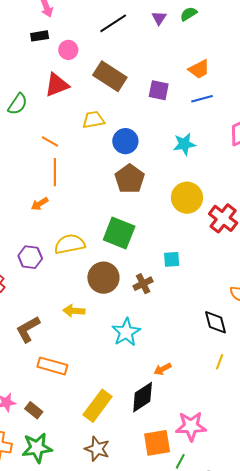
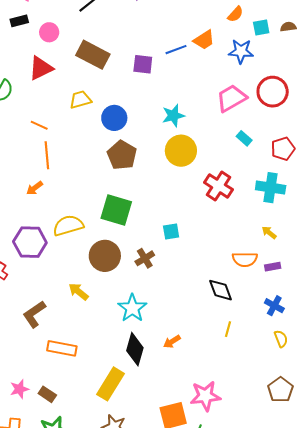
orange trapezoid: (199, 69) -> (204, 40), moved
blue line: (202, 99) -> (176, 50), moved
yellow circle: (187, 198) -> (181, 151), moved
purple hexagon: (30, 257) -> (30, 242), size x1.4
yellow arrow: (74, 311) -> (78, 292), turned 40
black diamond: (143, 397) -> (135, 349), moved, turned -36

